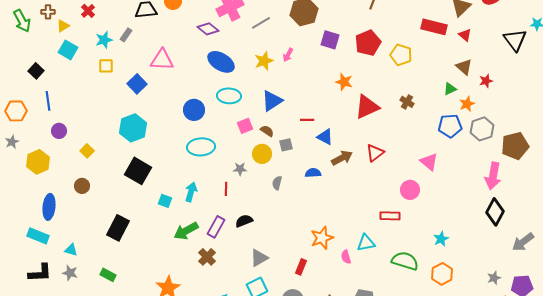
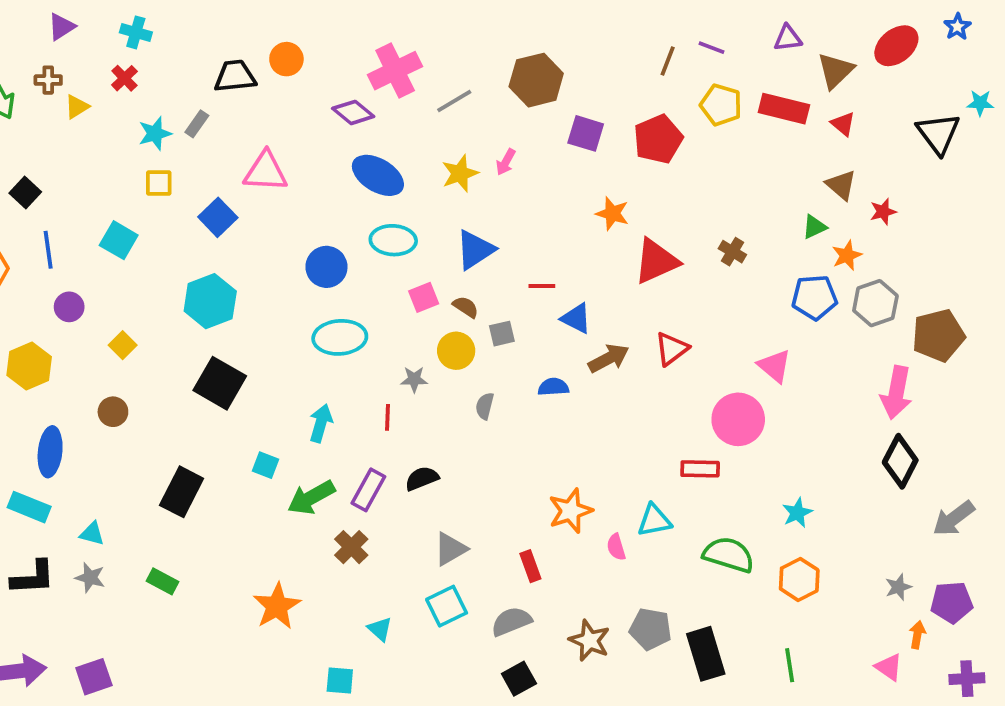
cyan square: (68, 50) -> (119, 240), moved
yellow pentagon: (401, 55) -> (721, 105), moved
pink circle: (410, 190) -> (738, 419), size x1.4
cyan square: (165, 201) -> (265, 465), moved
red rectangle: (301, 267) -> (530, 566), turned -42

